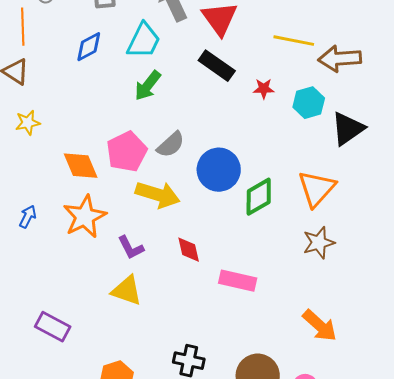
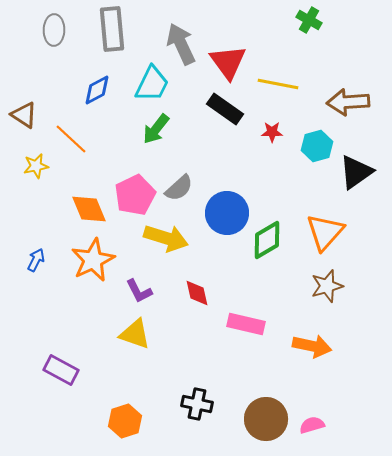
orange line: (23, 27) -> (71, 139), moved, turned -45
yellow line: (294, 41) -> (278, 84), moved
orange arrow: (320, 326) -> (312, 346), moved, turned -30

